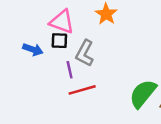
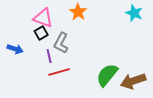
black square: (59, 41) -> (41, 33), turned -32
blue arrow: (33, 49) -> (15, 49), moved

